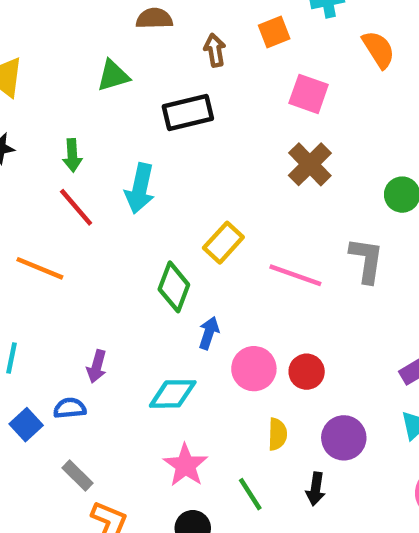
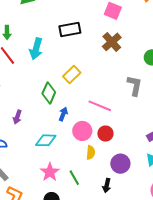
black rectangle: (188, 112) -> (70, 30), moved
pink line: (295, 275) -> (100, 106), moved
purple arrow: (97, 366) -> (17, 117), moved
yellow semicircle: (277, 434) -> (91, 152), moved
green line: (250, 494) -> (74, 178), moved

